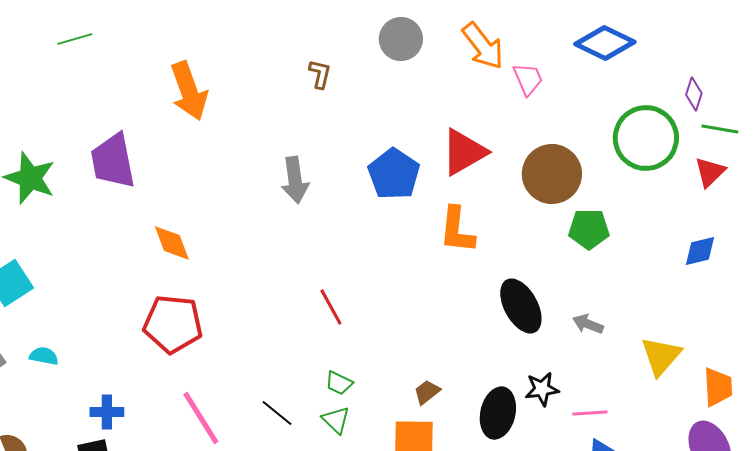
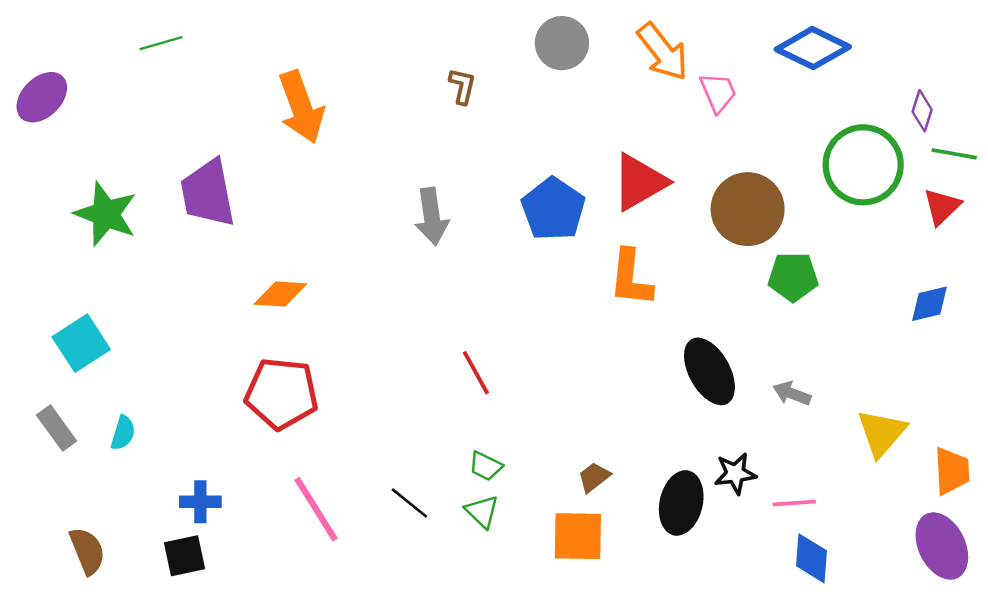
orange diamond: (172, 243) -> (280, 294), turned -66
cyan semicircle: (44, 356) -> (123, 433), turned 96

